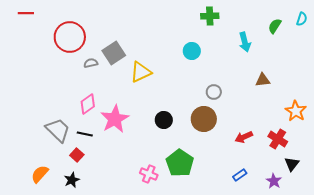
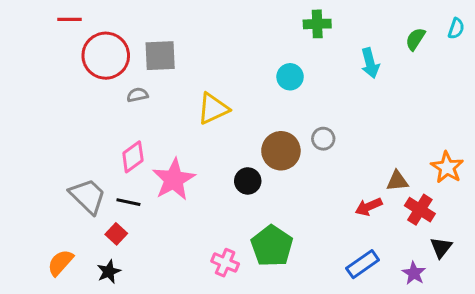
red line: (26, 13) -> (69, 19), moved
gray square: (114, 53) -> (160, 56), moved, turned 30
brown triangle: (263, 80) -> (397, 181), moved
brown circle: (204, 119) -> (281, 151), moved
blue rectangle: (240, 175) -> (363, 264), size x1.5

